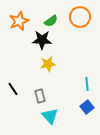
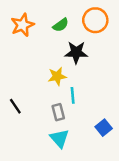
black star: (42, 40) -> (76, 52), moved
cyan line: (87, 84) -> (73, 95), moved
gray rectangle: (40, 96) -> (58, 112), moved

